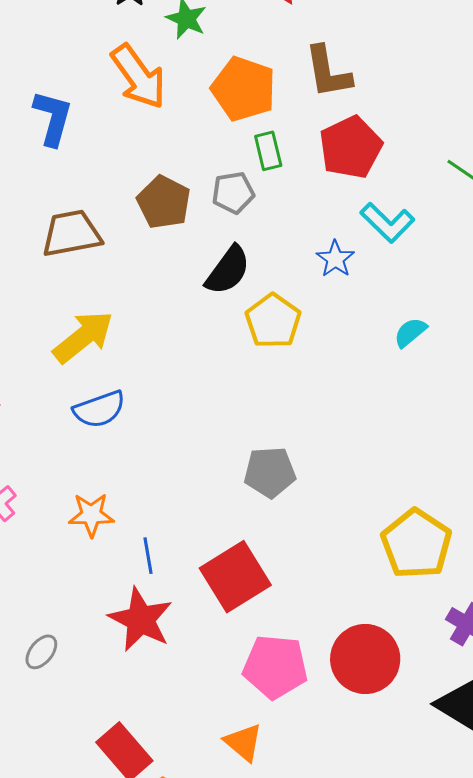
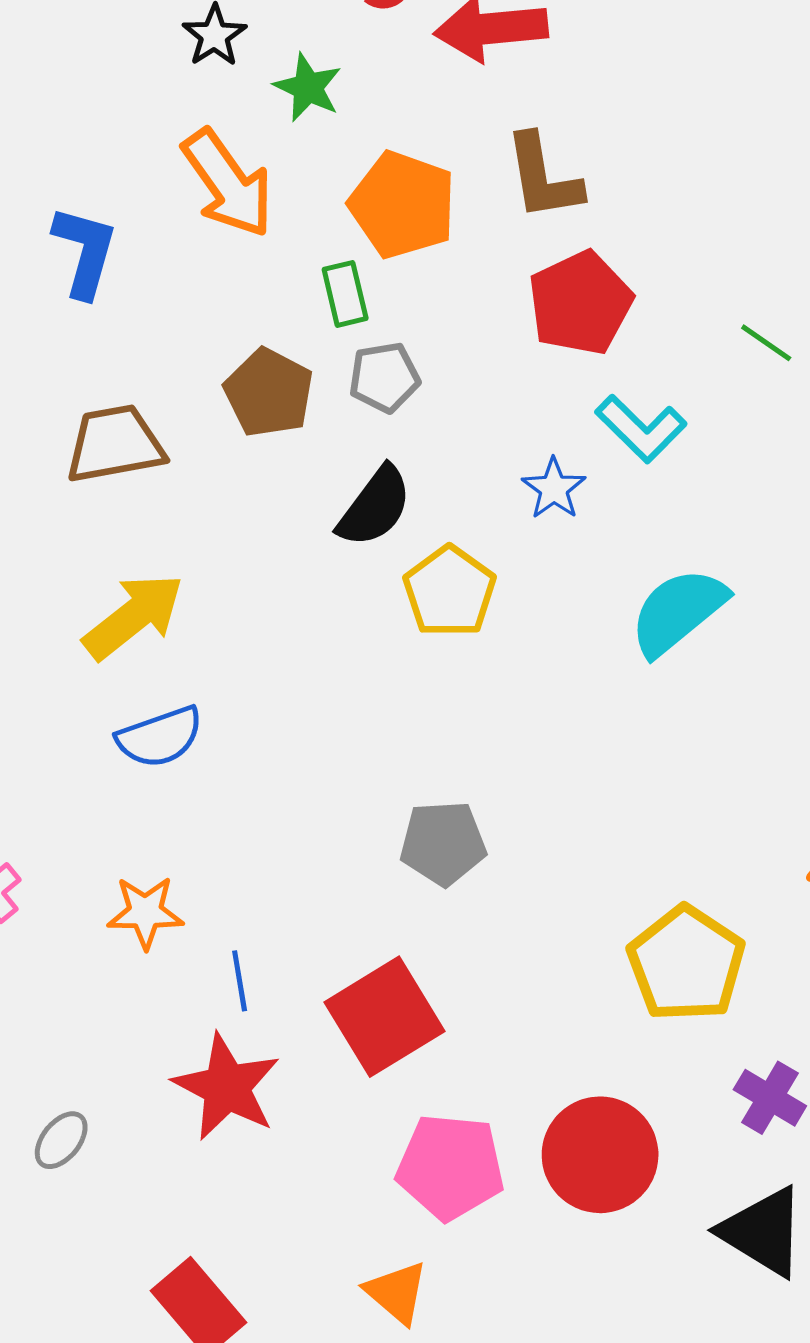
green rectangle: (268, 151) -> (345, 294), moved
cyan semicircle: (410, 332) -> (678, 612), size x1.8

